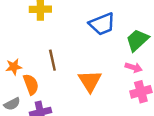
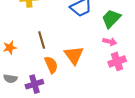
orange semicircle: (31, 84) -> (51, 65), moved
gray semicircle: (12, 104) -> (10, 79), turned 40

